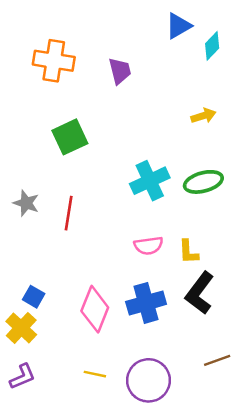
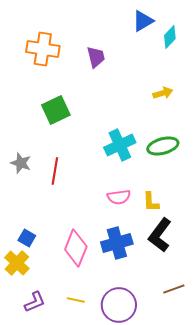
purple L-shape: (22, 377) -> (35, 302), moved

